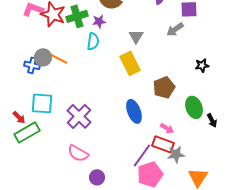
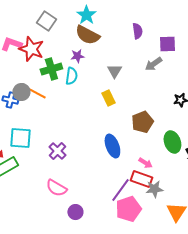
green cross: (77, 16) -> (51, 69), moved
yellow rectangle: (130, 63) -> (108, 98), size x0.7
purple cross: (79, 116) -> (57, 151), size x0.7

